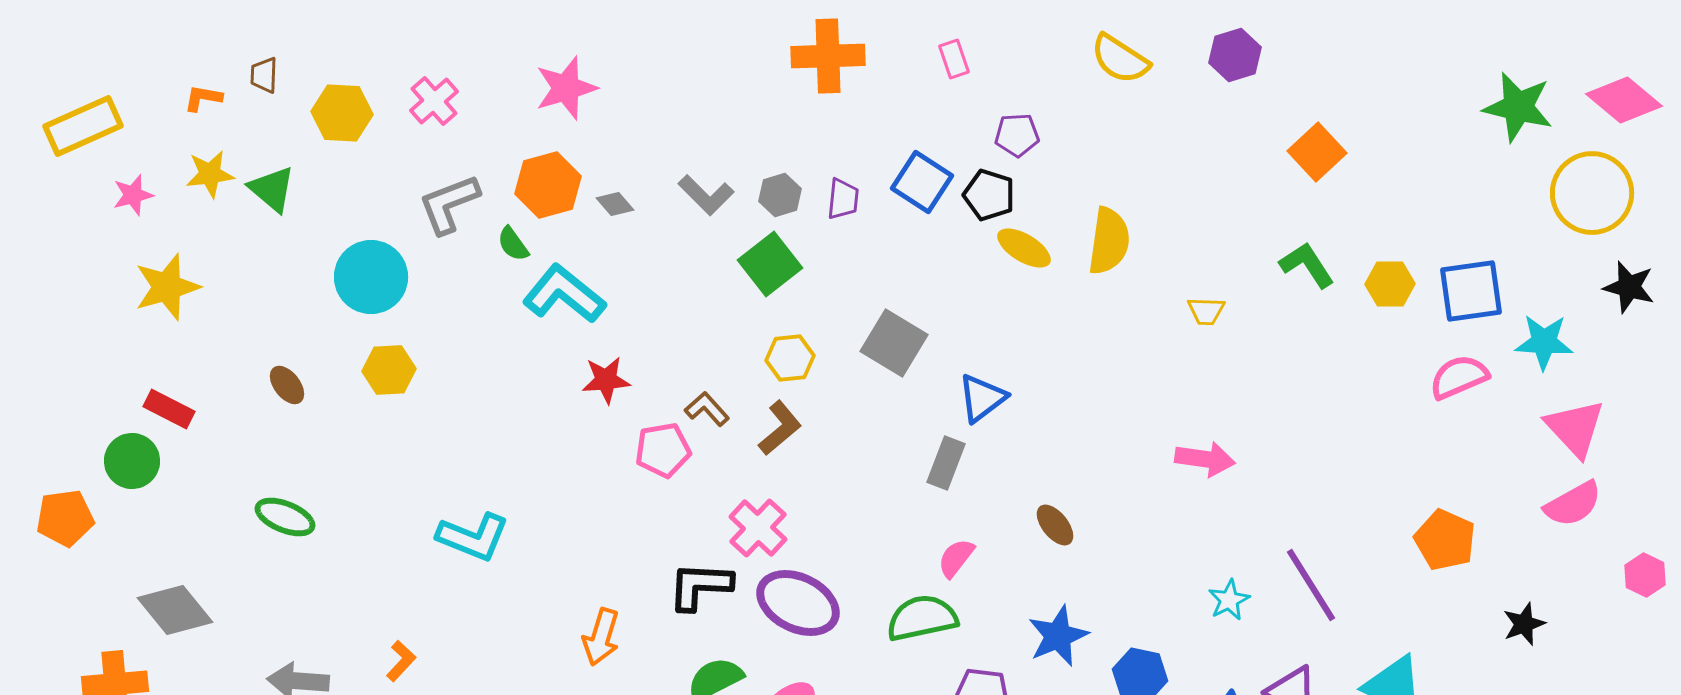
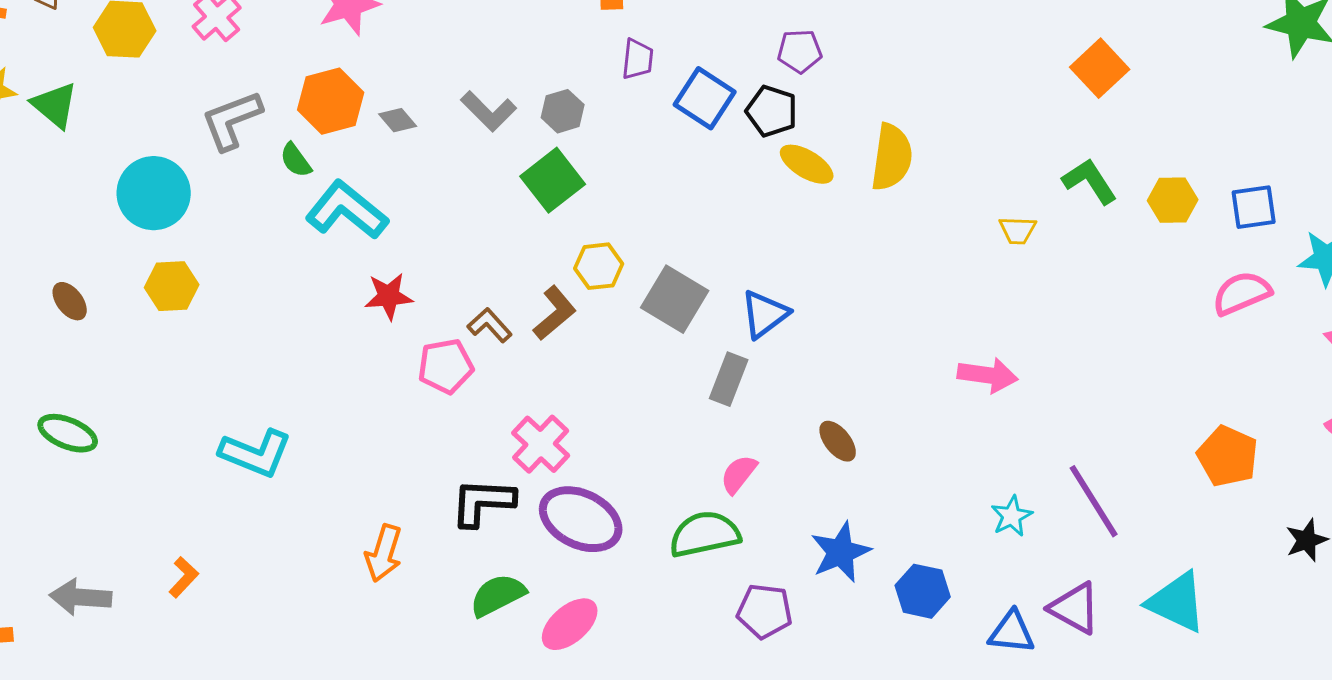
purple trapezoid: (843, 199) -> (638, 59), moved
blue square: (1471, 291) -> (1254, 207), size x0.7
yellow trapezoid: (1206, 311) -> (1018, 230), moved
gray square: (894, 343) -> (675, 299), moved
yellow hexagon: (790, 358) -> (599, 266), moved
brown L-shape: (780, 428) -> (555, 313), moved

